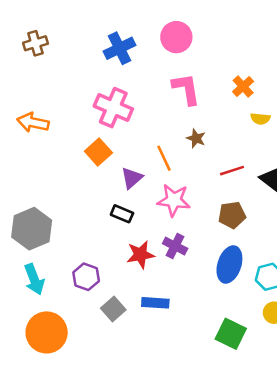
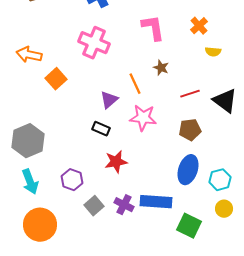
orange square: (98, 152) -> (56, 79), moved
purple cross: (175, 246) -> (124, 205), moved
blue rectangle: (155, 303) -> (156, 202), moved, size x1.4

